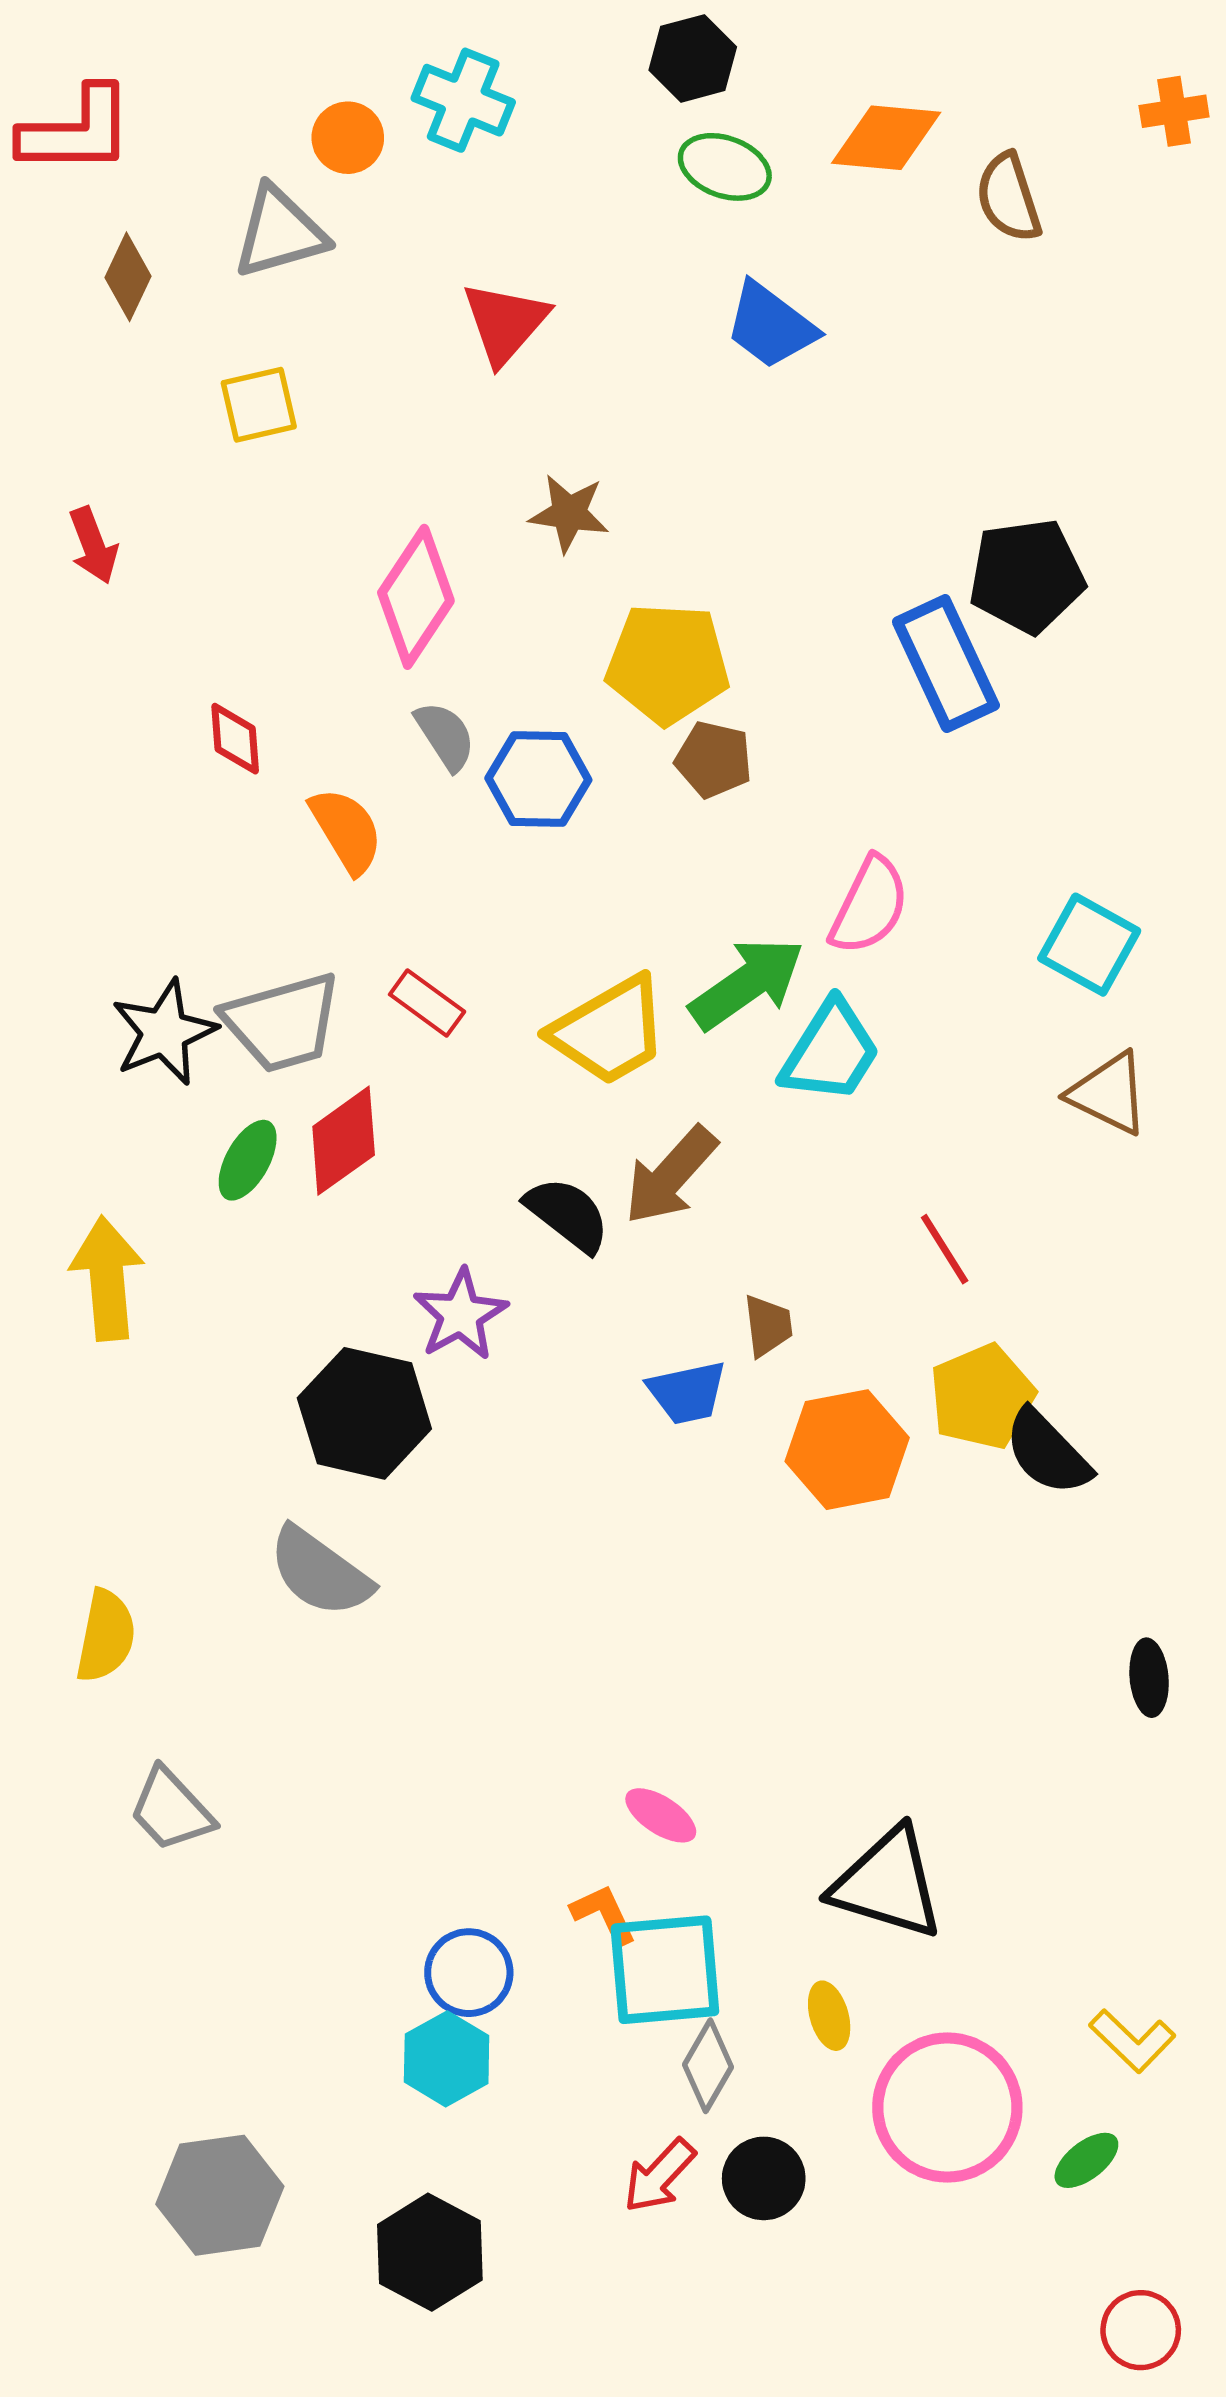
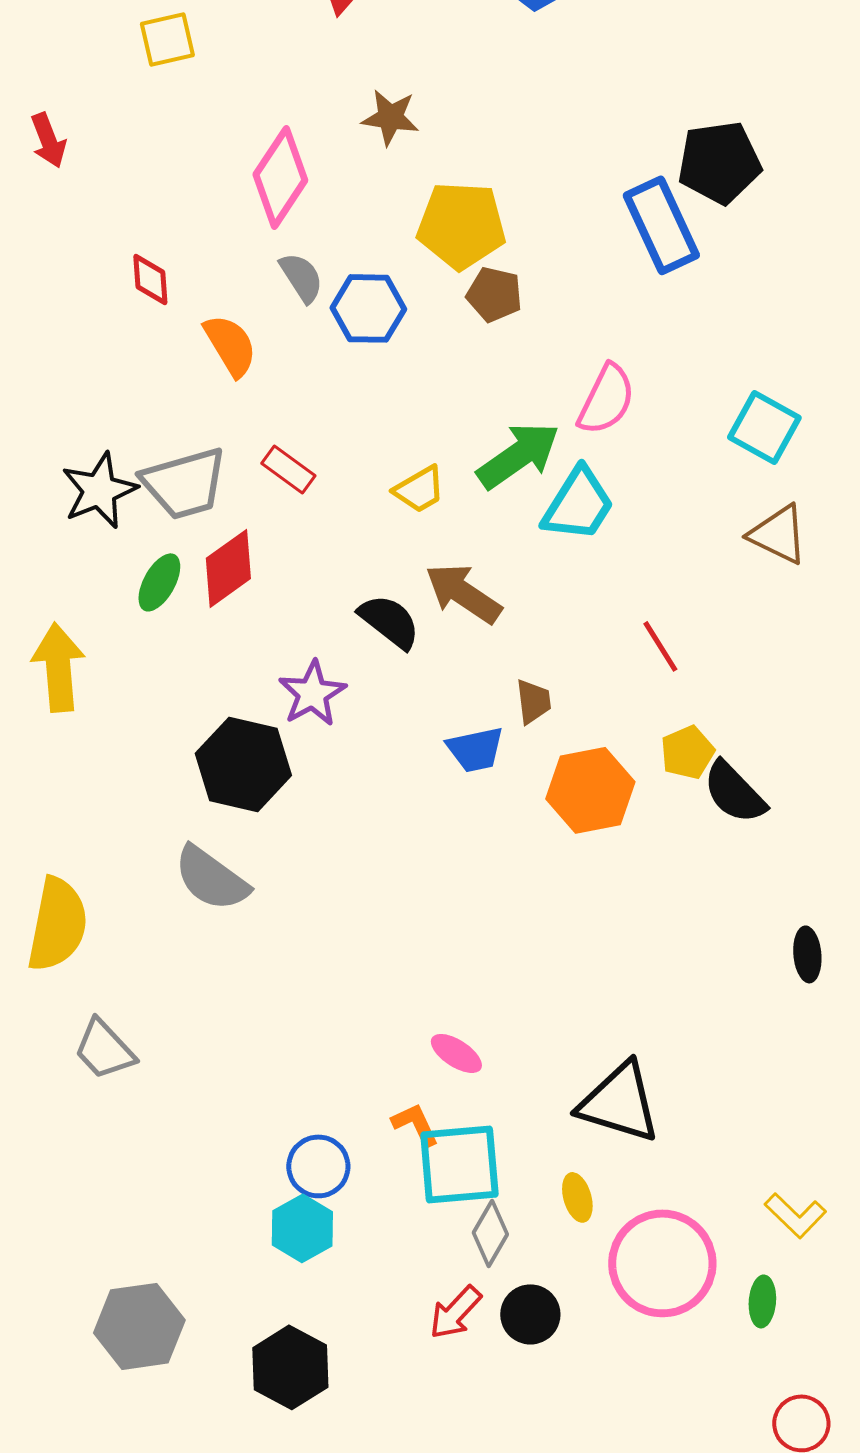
yellow trapezoid: (609, 1031) -> (419, 489), size x0.6
brown arrow: (671, 1175) -> (463, 593), turned 82
yellow pentagon: (982, 1397) -> (687, 752), size x0.7
yellow semicircle: (106, 1636) -> (57, 924), size x1.4
green ellipse: (1086, 2160) -> (762, 1301), turned -48

